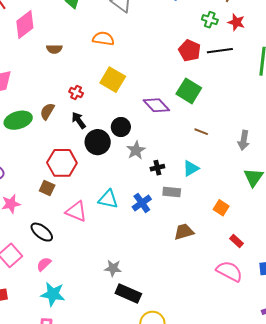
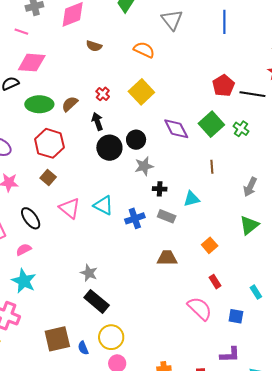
green cross: (210, 20) -> (241, 129), moved
brown line: (201, 132) -> (212, 167), turned 48
red hexagon: (62, 163) -> (49, 143), moved

